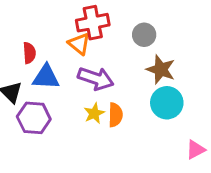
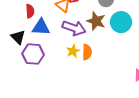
brown star: (161, 70) -> (96, 21), moved
cyan circle: (167, 103) -> (121, 22), moved

